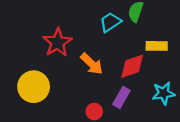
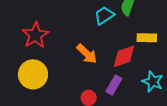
red star: (57, 42) -> (35, 35), moved
cyan star: (164, 93) -> (153, 82), turned 30

